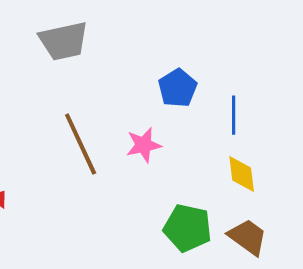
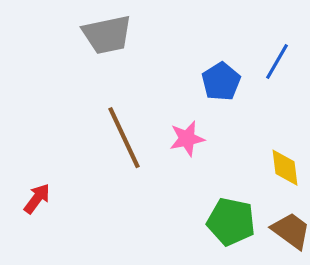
blue line: (234, 115) -> (277, 62), moved, turned 30

